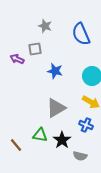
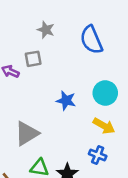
blue star: (55, 71) -> (66, 101), moved
gray triangle: (56, 108) -> (27, 133), moved

